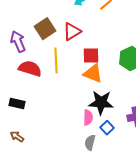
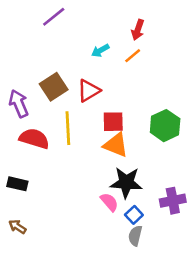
pink semicircle: (88, 118) -> (109, 202), turned -42
gray semicircle: (90, 143) -> (135, 236), moved

